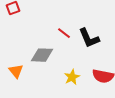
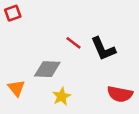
yellow star: (72, 77) -> (62, 96), moved

